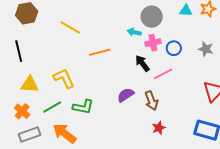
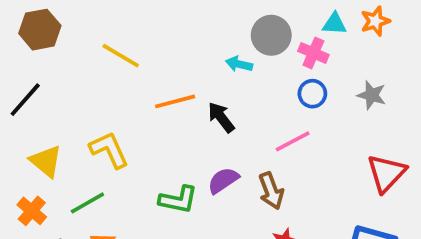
pink cross: (153, 43) -> (313, 53), moved, turned 35
black line: (19, 51) -> (25, 100), turned 55
black arrow: (142, 63) -> (221, 117), moved
yellow triangle: (30, 84) -> (46, 161), turned 36
green L-shape: (83, 107) -> (178, 200), moved

